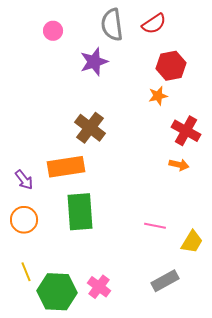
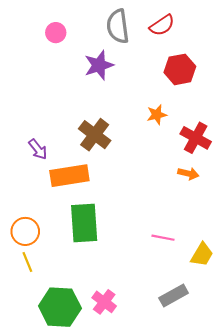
orange star: (158, 96) -> (157, 115), moved
purple arrow: (24, 180) -> (38, 149), moved
yellow line: (26, 272) -> (27, 262), moved

